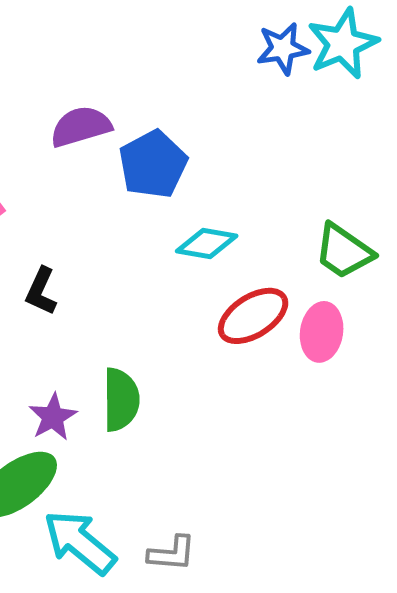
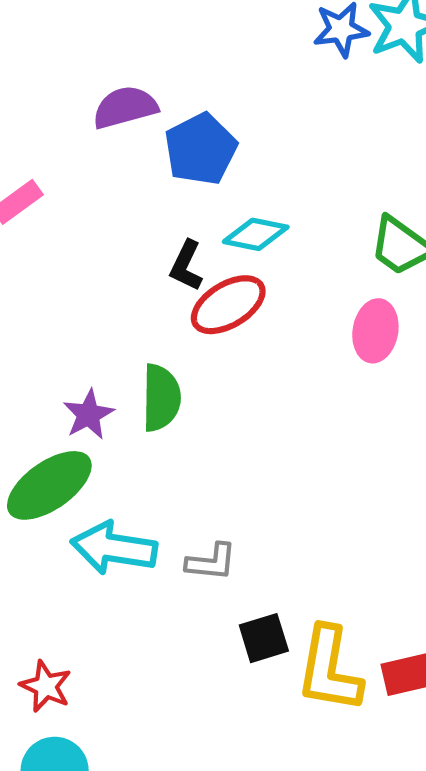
black L-shape: (41, 291) -> (186, 266), moved
red ellipse: (253, 316) -> (228, 305), moved
cyan arrow: (80, 542) -> (114, 548), turned -32

